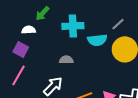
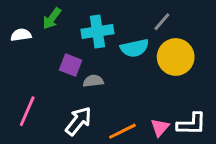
white semicircle: (29, 30) -> (21, 35), moved
purple square: (21, 50) -> (71, 65), moved

